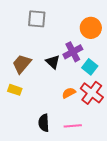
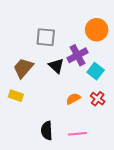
gray square: (37, 19) -> (46, 37), moved
red cross: (92, 93) -> (98, 99), size x0.6

